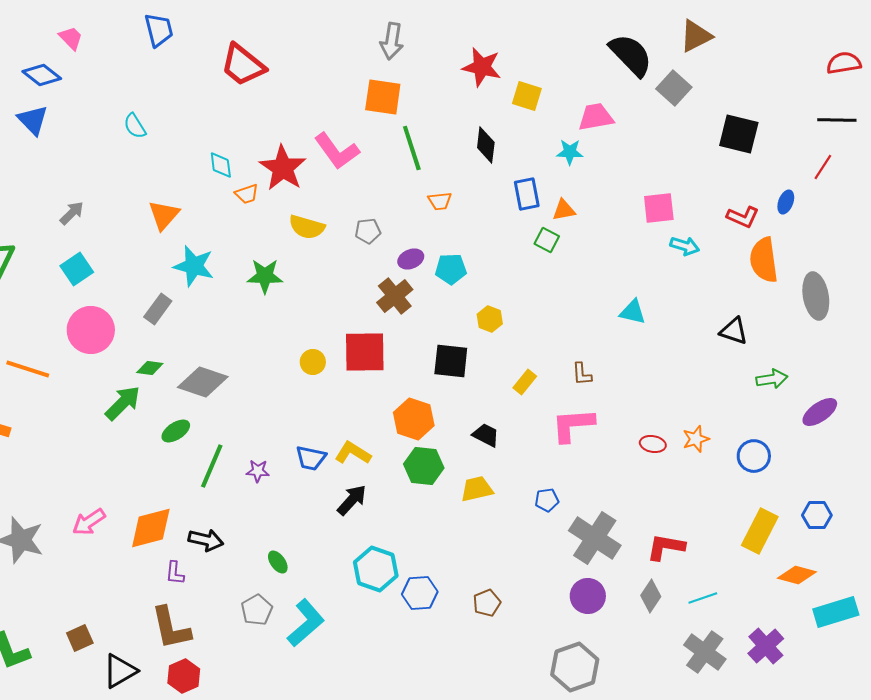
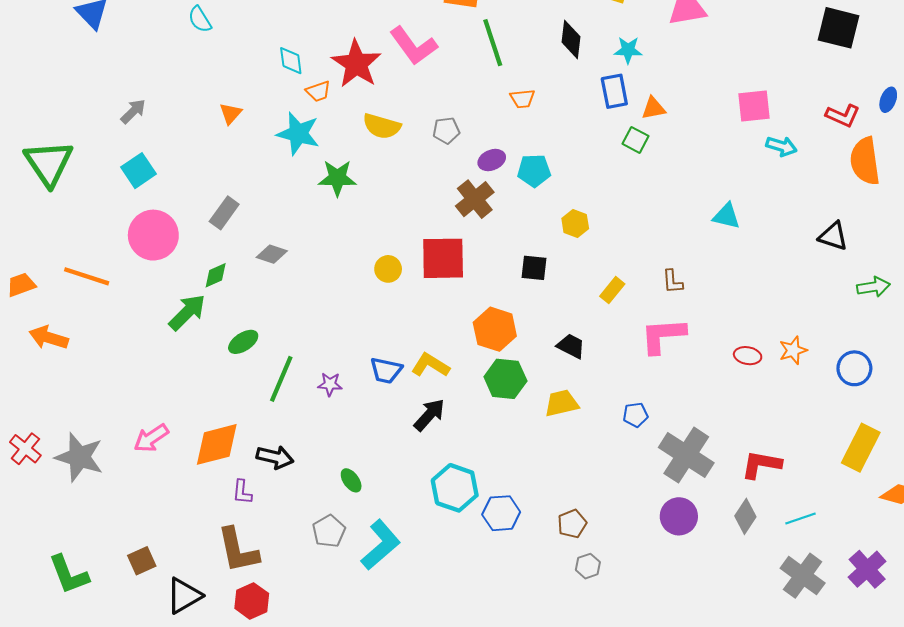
cyan star: (570, 152) -> (628, 50), moved
orange triangle: (164, 215) -> (231, 113), size x0.7
cyan star: (194, 266) -> (298, 134), moved
black square: (451, 361) -> (534, 268), size x0.7
green diamond: (150, 368) -> (216, 275), turned -32
gray diamond: (203, 382) -> (272, 254), moved, size x0.6
gray hexagon: (575, 667) -> (588, 566), moved, size x0.5

